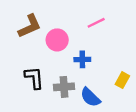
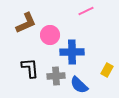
pink line: (96, 23) -> (86, 11), moved
blue cross: (82, 59) -> (72, 52), size x1.6

